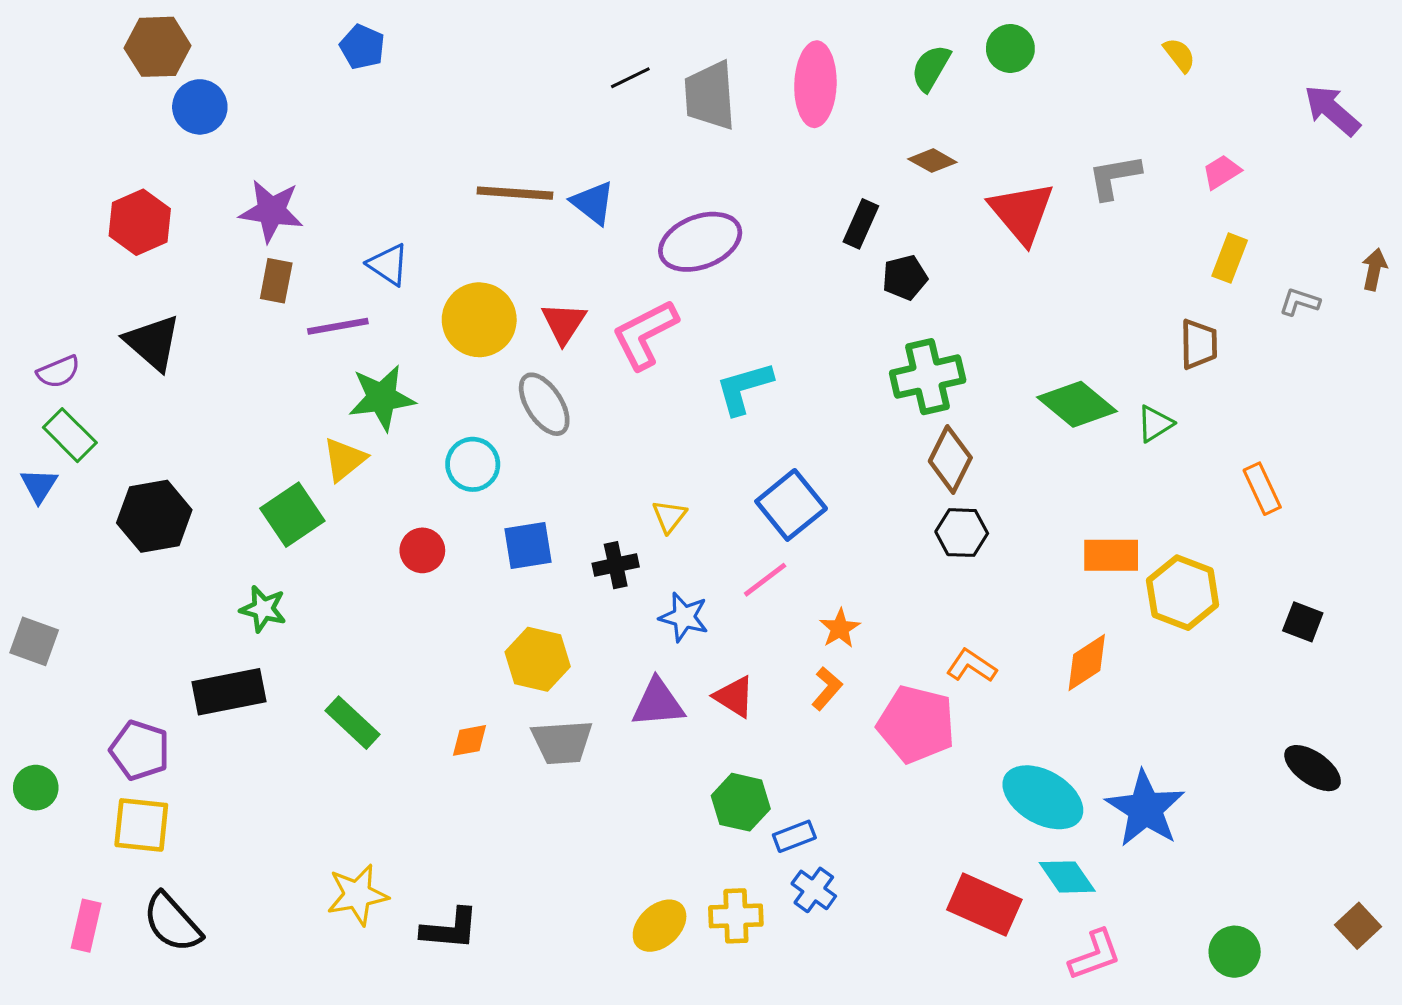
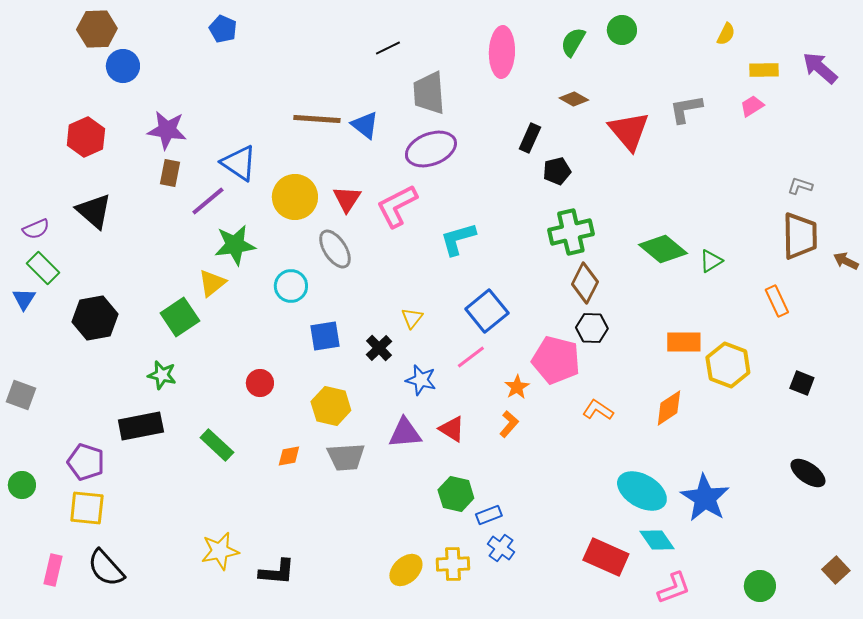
yellow semicircle: (1179, 55) -> (726, 34), turned 65
gray trapezoid: (710, 96) -> (429, 93), moved
yellow rectangle: (1230, 258) -> (764, 70), moved, turned 68
blue triangle: (388, 265) -> (239, 163), size x1.4
brown arrow: (1374, 269) -> (846, 261), moved, turned -75
purple line: (338, 326) -> (208, 201), turned -30
brown trapezoid: (1199, 344) -> (800, 236), moved, size x1.5
red circle: (422, 550) -> (260, 383), moved
black cross: (616, 565) -> (379, 348), turned -32
pink pentagon: (916, 724) -> (556, 360), moved

